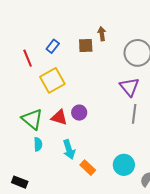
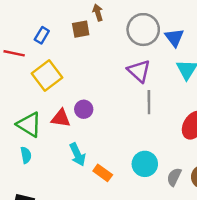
red line: (28, 58) -> (14, 53), turned -48
cyan semicircle: (38, 144) -> (26, 155), moved

